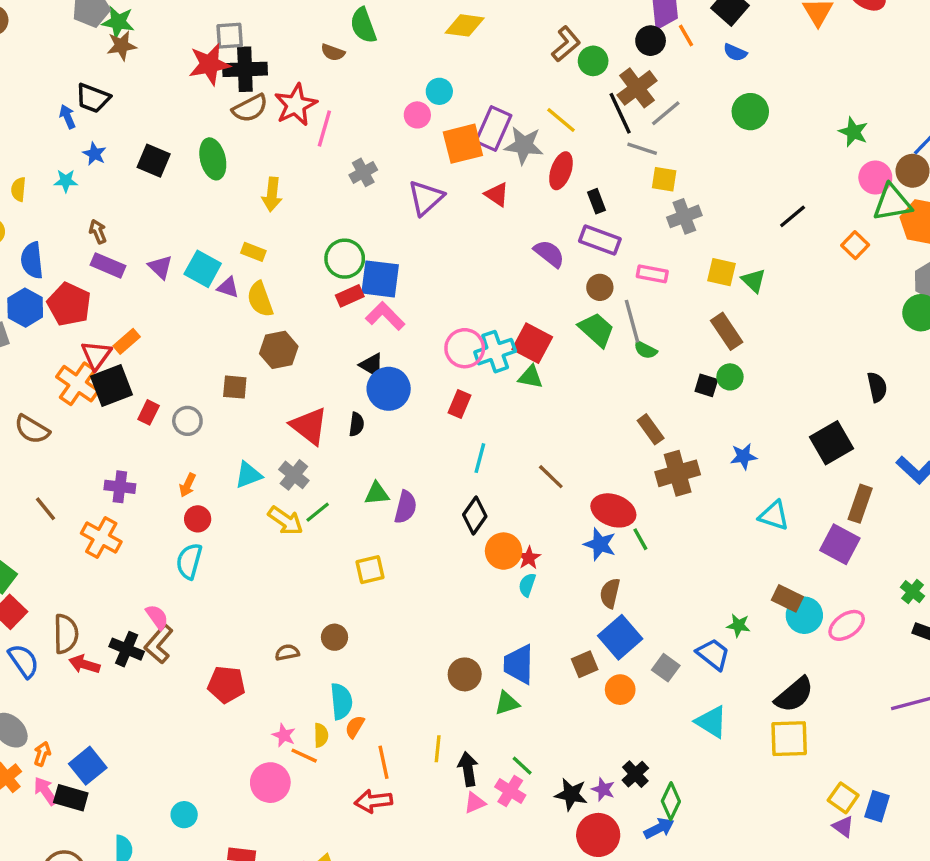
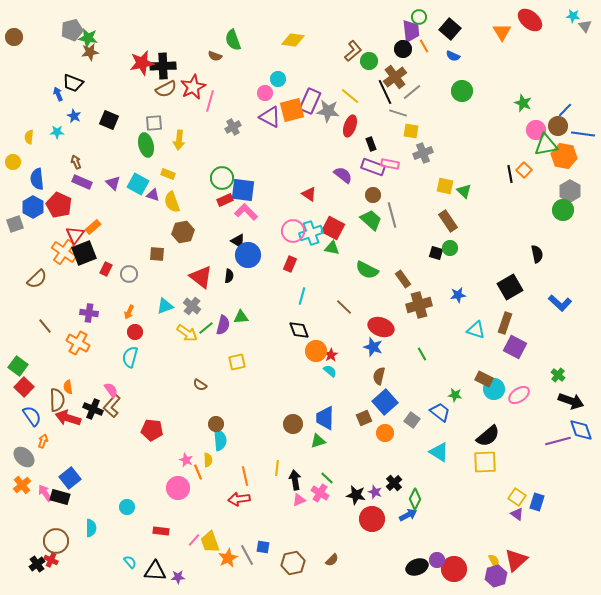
gray square: (230, 36) -> (154, 123), moved
green ellipse: (213, 159) -> (146, 145), moved
red triangle: (497, 194) -> (309, 194), moved
purple triangle: (426, 198) -> (270, 117), moved, turned -50
black line: (793, 216) -> (510, 174), moved, turned -60
pink rectangle: (652, 274) -> (390, 164), moved
green semicircle: (645, 350) -> (367, 270), moved, size x1.6
brown semicircle: (32, 429) -> (37, 279), turned -75
brown rectangle: (860, 504) -> (505, 323), moved
purple semicircle: (405, 507) -> (223, 325), moved
black diamond: (475, 516) -> (299, 330), turned -55
green line: (640, 539) -> (422, 354), moved
cyan semicircle: (527, 585) -> (330, 371), turned 112
brown circle: (335, 637) -> (216, 424), moved
brown semicircle: (287, 652) -> (200, 385), moved, turned -136
red arrow: (84, 664) -> (68, 418), size x1.4
orange semicircle: (355, 727) -> (68, 387), moved, turned -40
orange arrow: (42, 754) -> (43, 441), moved
orange line: (304, 756) -> (198, 472), turned 42

